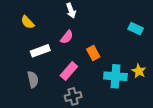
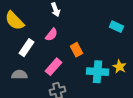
yellow semicircle: (28, 22) -> (14, 21), size x1.5
white rectangle: (40, 51) -> (26, 48), turned -36
gray semicircle: (33, 79) -> (20, 75), turned -77

